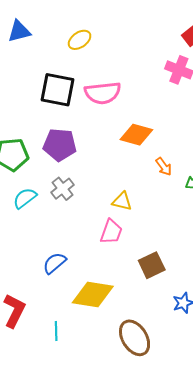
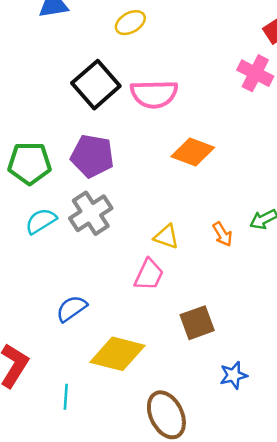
black square: (58, 90) -> (96, 85), turned 33
orange arrow: (164, 167) -> (222, 234), moved
gray cross: (62, 189) -> (91, 213), size x1.4

